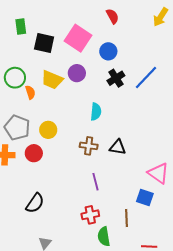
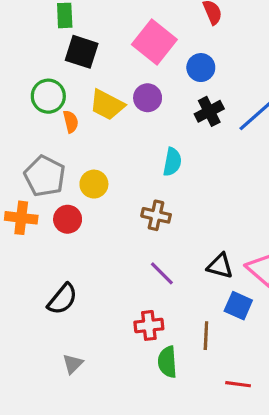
black square: (44, 43) -> (82, 52), moved
black triangle: (118, 147) -> (220, 266), moved
purple line: (96, 182) -> (162, 273), turned -36

